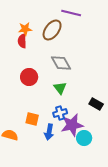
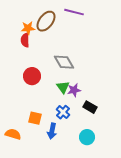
brown ellipse: (52, 30) -> (46, 21), moved
black rectangle: (96, 104) -> (90, 107), moved
blue cross: (60, 113) -> (63, 112), turned -32
purple star: (72, 125) -> (74, 90), moved, size x0.6

